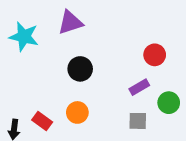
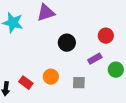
black circle: (80, 69) -> (67, 43), moved
gray square: (138, 121) -> (79, 83), moved

